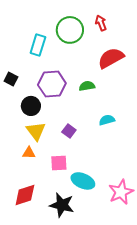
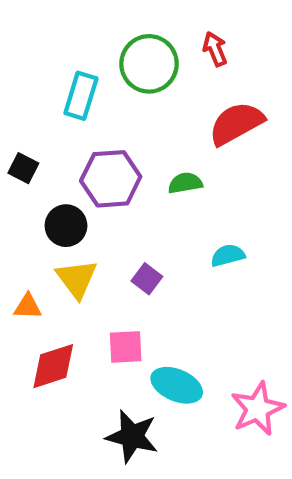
orange triangle: (29, 153) -> (28, 307), moved
red diamond: (25, 195) -> (53, 366), moved

